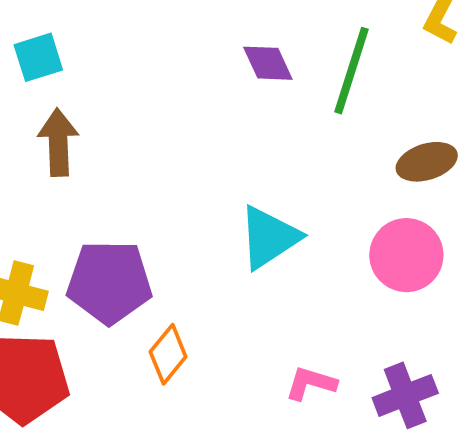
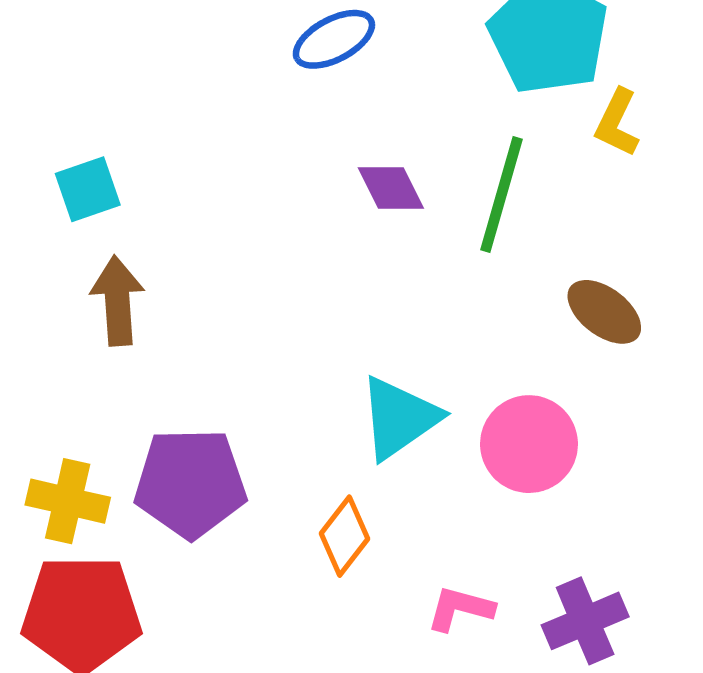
brown ellipse: (427, 162) -> (604, 312), turned 56
pink circle: (406, 255) -> (529, 444), moved
orange diamond: (168, 354) -> (344, 536), moved

